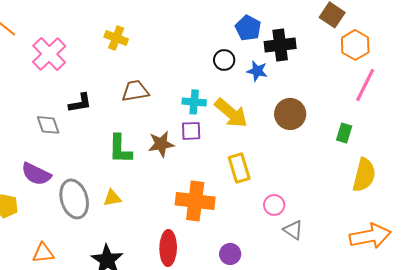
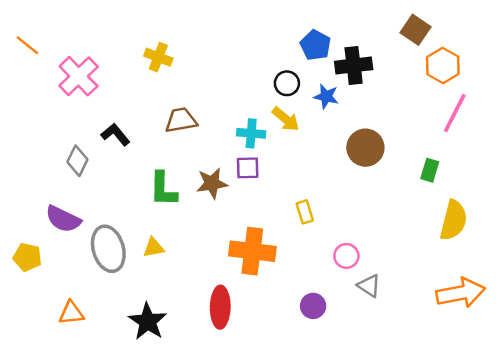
black L-shape: (80, 103) -> (115, 135), turned -120
yellow arrow: (231, 113) -> (286, 119), moved, size x0.7
gray diamond: (48, 125) -> (77, 161), turned 45
yellow rectangle: (239, 168) -> (305, 212), size x0.7
purple circle: (230, 254) -> (313, 306), moved

